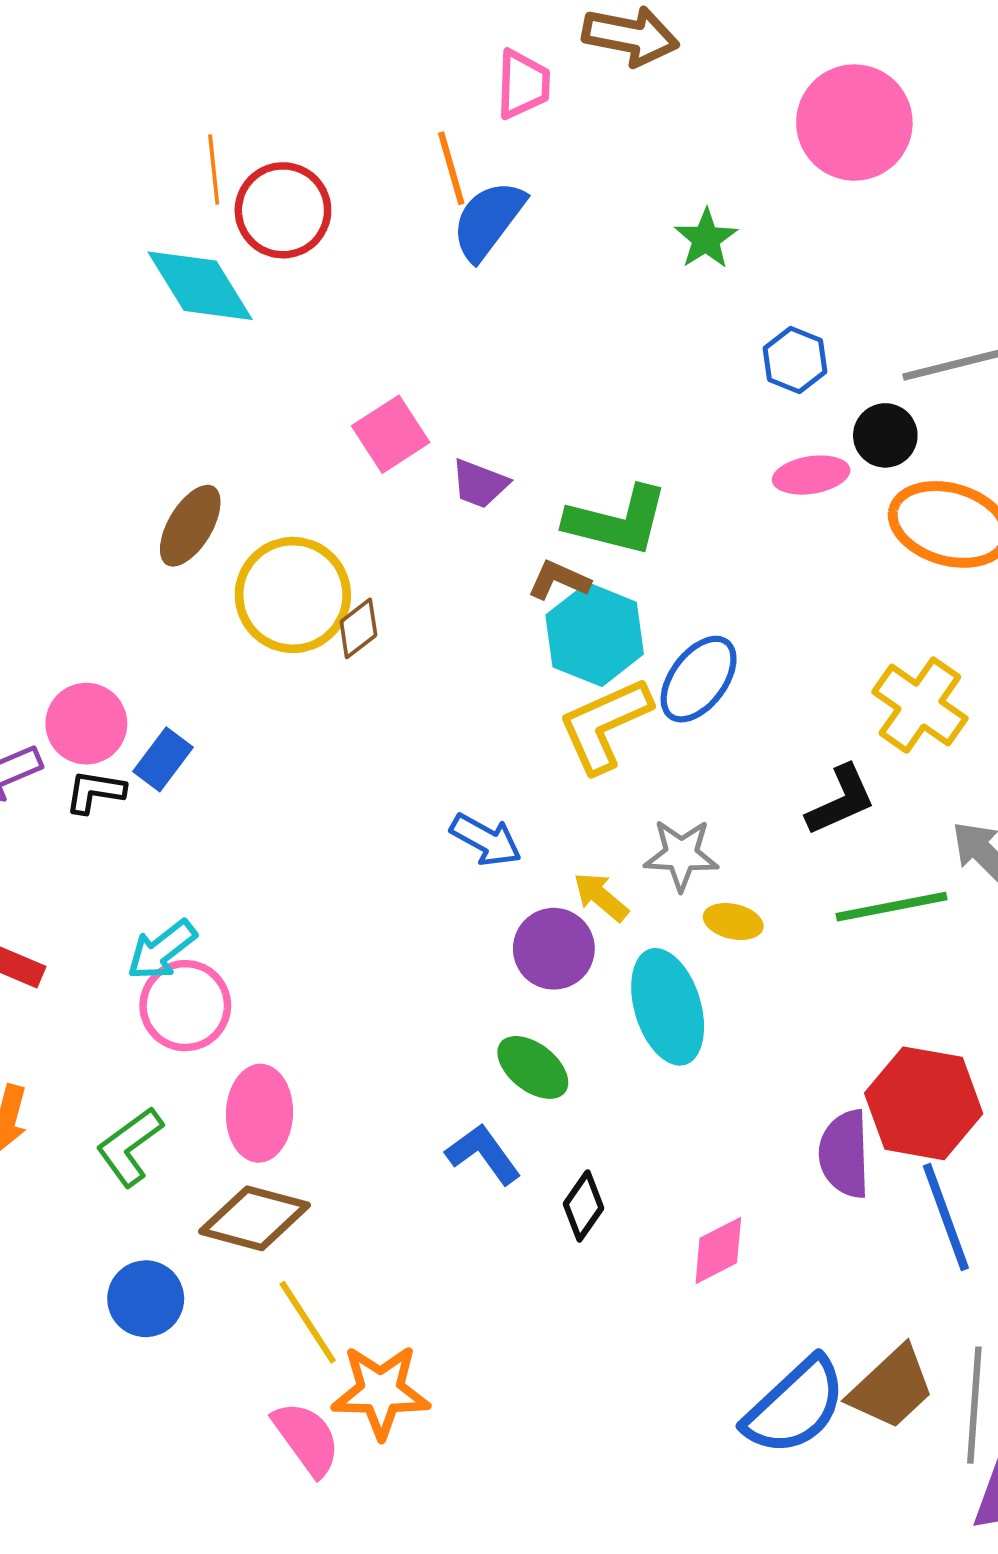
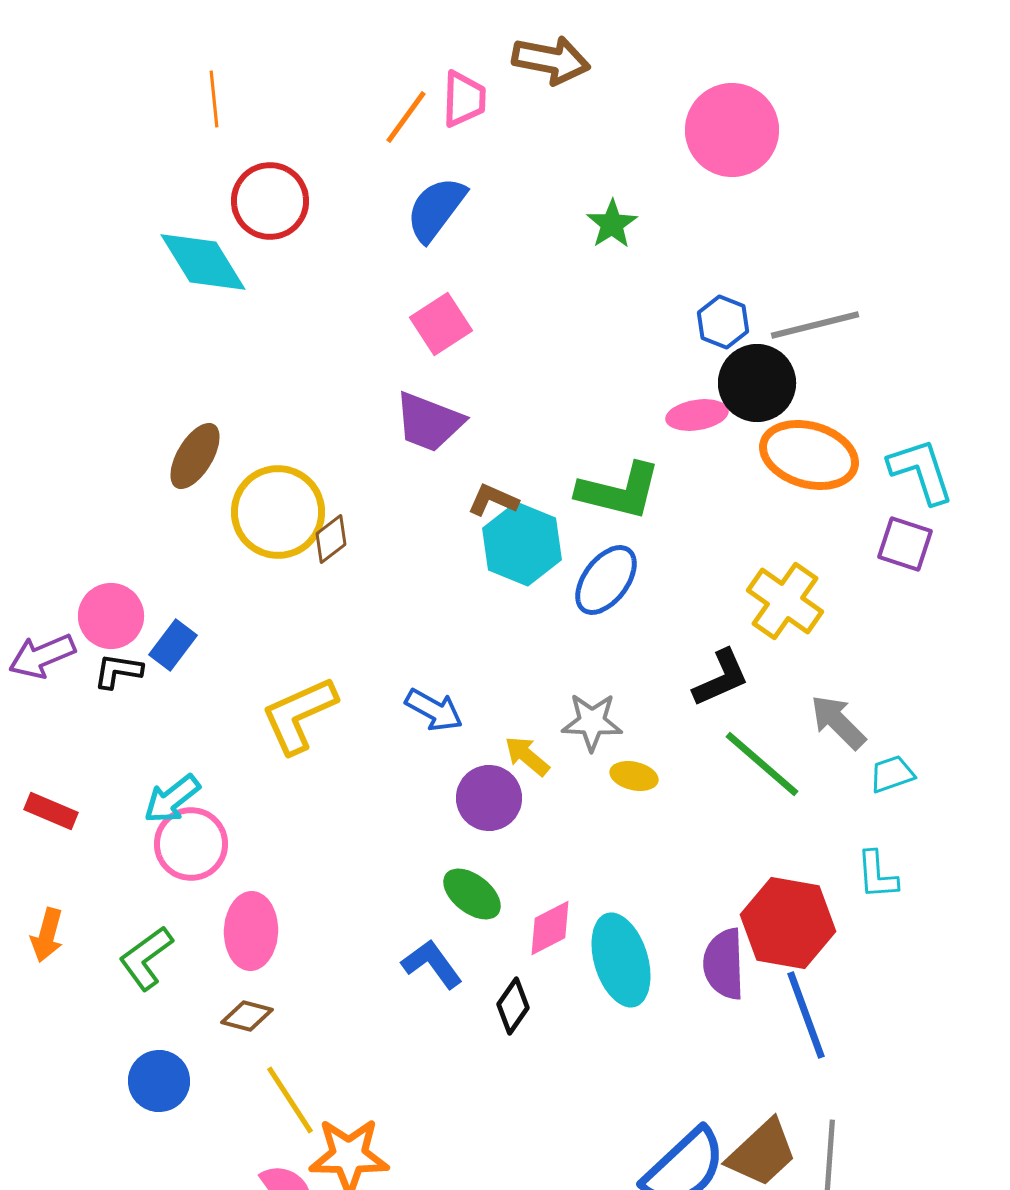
orange line: (451, 168) -> (406, 117), moved, turned 52
orange line: (214, 170) -> (214, 99), moved
blue hexagon: (795, 360) -> (723, 322), moved
pink square: (391, 434) -> (441, 324), moved
black circle: (885, 435) -> (757, 383), size x1.5
purple trapezoid: (480, 484) -> (429, 422), size x1.5
green L-shape: (617, 521) -> (619, 491), moved
yellow L-shape: (605, 725) -> (299, 715), moved
green line: (891, 907) -> (762, 764), turned 52
cyan ellipse: (668, 1007) -> (621, 960), moved
brown diamond: (255, 1218) -> (247, 1016), size x0.6
pink diamond: (718, 1250) -> (550, 928), moved

